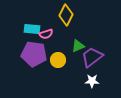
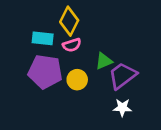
yellow diamond: (66, 15) -> (69, 21), moved
pink semicircle: (46, 34) -> (72, 45), moved

